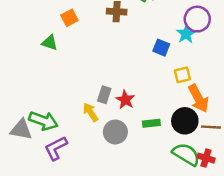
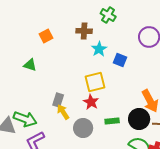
cyan star: (186, 34) -> (99, 49), moved
green triangle: (50, 43) -> (30, 65), moved
yellow square: (182, 75) -> (95, 82), moved, size x1.5
gray rectangle: (104, 95) -> (58, 100), moved

